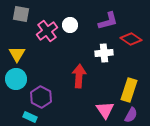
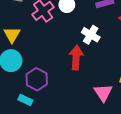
white cross: (104, 53) -> (91, 35), moved, turned 36

